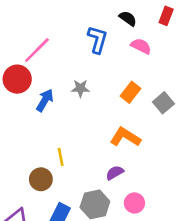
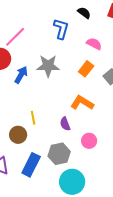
pink semicircle: (141, 46) -> (94, 44), moved
gray star: (80, 88) -> (48, 66), size x1.6
purple semicircle: (115, 173) -> (65, 124), moved, turned -80
pink circle: (134, 203) -> (89, 141), moved

